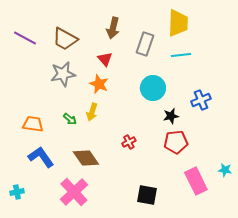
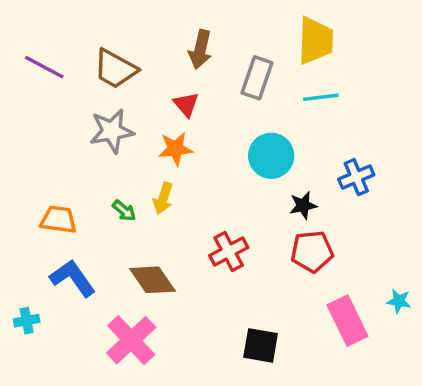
orange star: (99, 84) -> (175, 149), turned -30
red cross: (129, 142) -> (229, 251), size x1.5
cyan cross: (17, 192) -> (27, 321), moved

